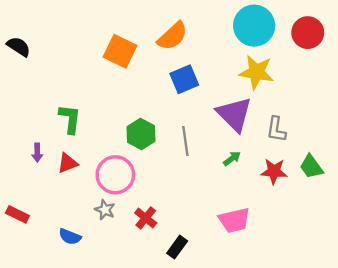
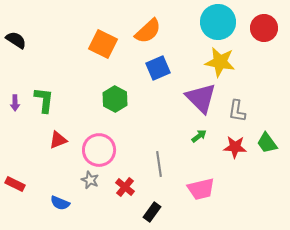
green L-shape: (70, 119) -> (44, 100), moved
green hexagon: (141, 134) -> (115, 99), moved
gray line: (185, 141) -> (159, 164), moved
purple arrow: (37, 153) -> (15, 103), moved

